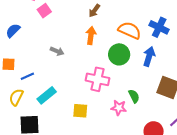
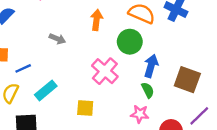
blue arrow: (149, 56) -> (151, 66), moved
pink cross: (97, 79) -> (105, 71), turned 30
pink star: (119, 108) -> (140, 114), moved

